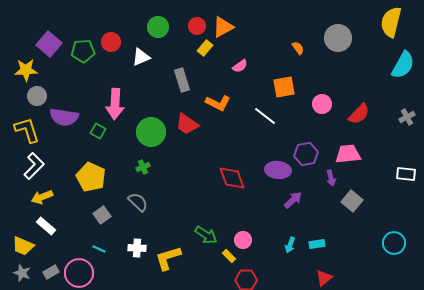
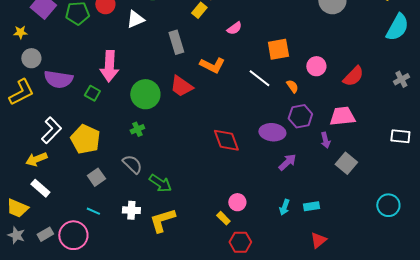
orange semicircle: (298, 48) -> (292, 86), moved
yellow star: (26, 70) -> (20, 32), size x0.6
yellow L-shape: (27, 130) -> (21, 92), turned 80
white L-shape: (34, 166) -> (51, 130), moved
green arrow: (206, 235) -> (160, 183), moved

